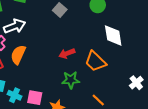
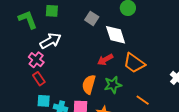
white diamond: (113, 35) -> (116, 35), moved
orange semicircle: (18, 55) -> (89, 84), moved

